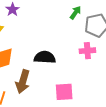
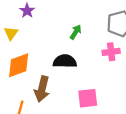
green arrow: (75, 13) -> (76, 32), moved

